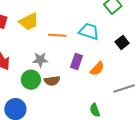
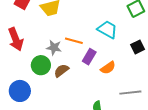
orange line: (57, 35) -> (74, 41), moved
brown semicircle: (52, 81) -> (61, 71), turned 140

